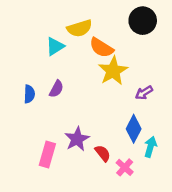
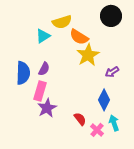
blue semicircle: (29, 94) -> (23, 73), size x1.6
purple star: (77, 139) -> (47, 108), moved
cyan arrow: (150, 147) -> (114, 123), moved, turned -35
pink rectangle: (47, 155) -> (40, 91), moved

